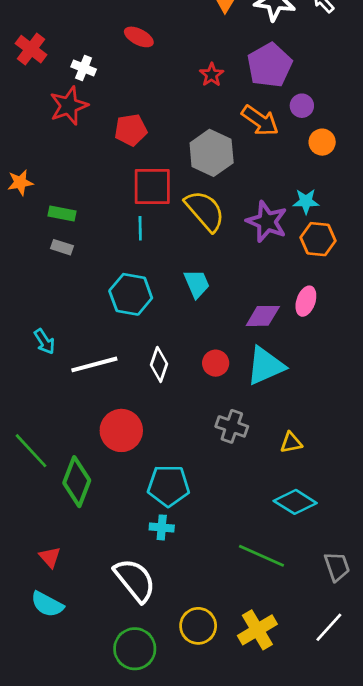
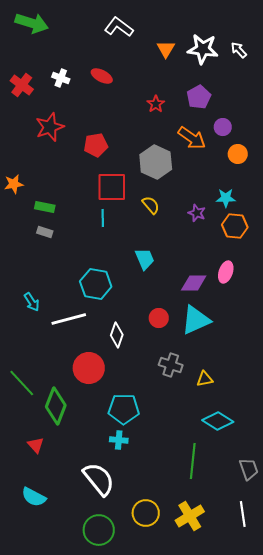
purple pentagon: (270, 65) -> (199, 97), size x0.7
white cross: (84, 68) -> (61, 78), moved
yellow semicircle: (205, 211) -> (151, 205), size x0.6
purple star: (267, 222) -> (197, 213), size x0.6
cyan hexagon: (131, 294) -> (96, 284), moved
white diamond: (159, 364) -> (117, 335), moved
yellow triangle: (291, 443) -> (205, 379), moved
green line: (261, 556) -> (193, 461), turned 72
red triangle: (50, 557) -> (36, 445), moved
white line: (329, 627) -> (243, 514), turned -50

